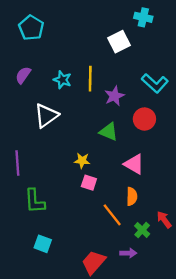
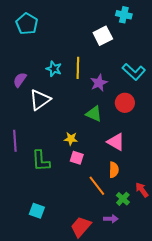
purple semicircle: (23, 75) -> (20, 80), moved
green L-shape: (35, 201) -> (41, 161), moved

